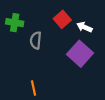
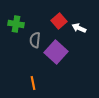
purple square: (80, 54) -> (56, 52), moved

